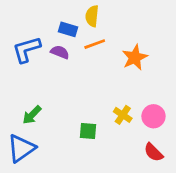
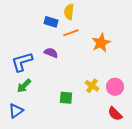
blue L-shape: (27, 49) -> (22, 62), moved
purple semicircle: (60, 52) -> (51, 53), moved
blue triangle: (21, 148) -> (16, 111), size x0.7

